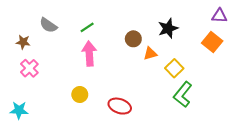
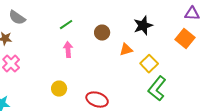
gray semicircle: (48, 25) -> (17, 18), moved
brown circle: (133, 39) -> (102, 33), moved
pink arrow: (89, 54) -> (68, 50), size x0.7

